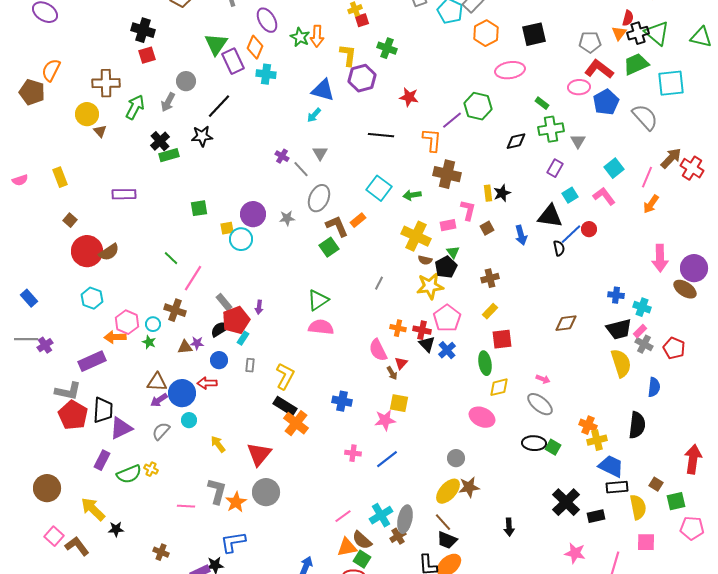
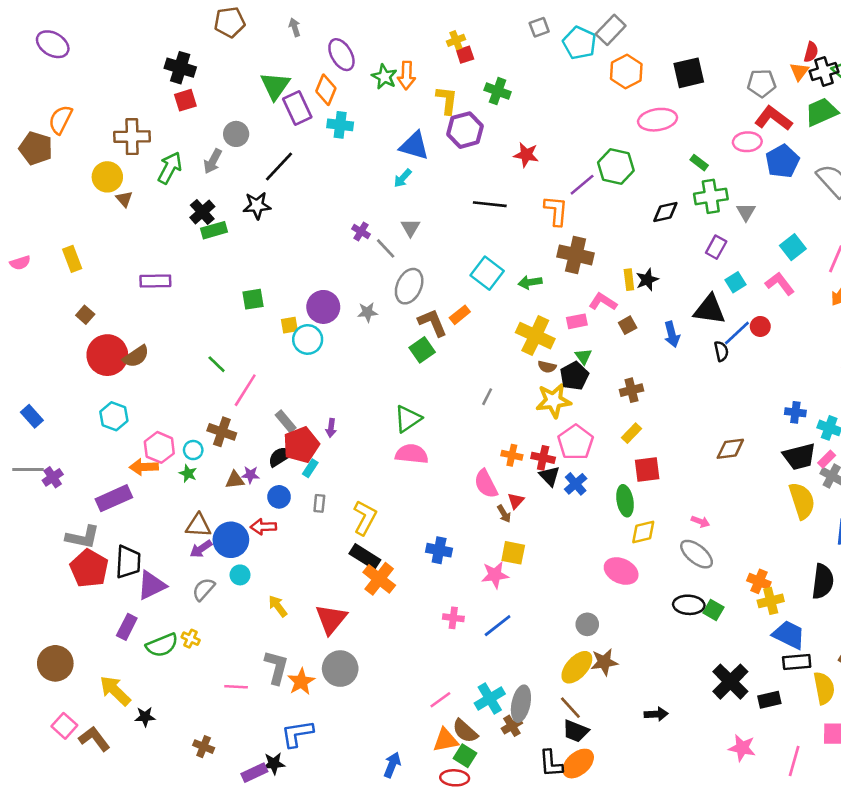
pink L-shape: (468, 210) -> (603, 302), turned -70
black arrow: (509, 527) -> (656, 714), turned -90

